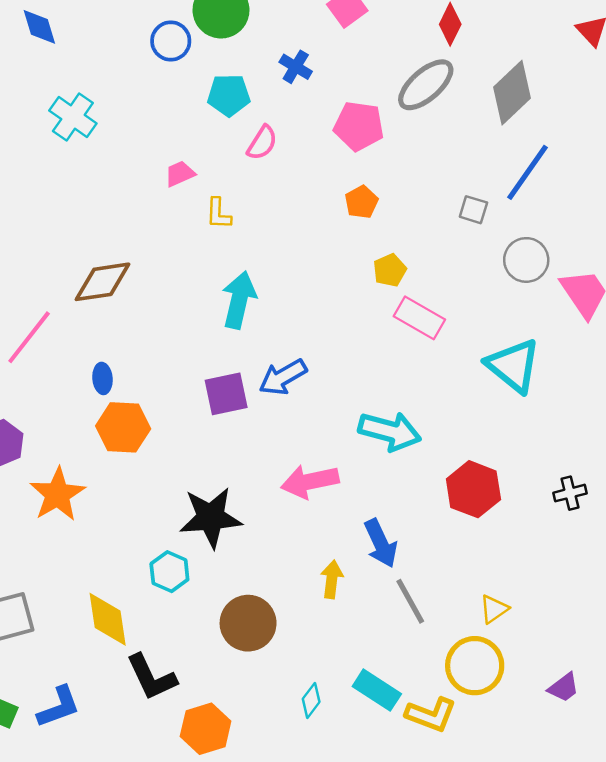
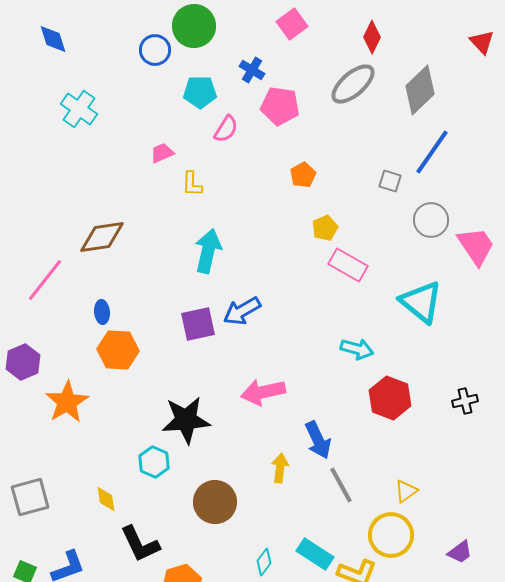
pink pentagon: (359, 126) -> (280, 106), moved
cyan arrow: (390, 431) -> (357, 349), moved, size x0.7
yellow diamond: (108, 619) -> (106, 499), size x0.6

